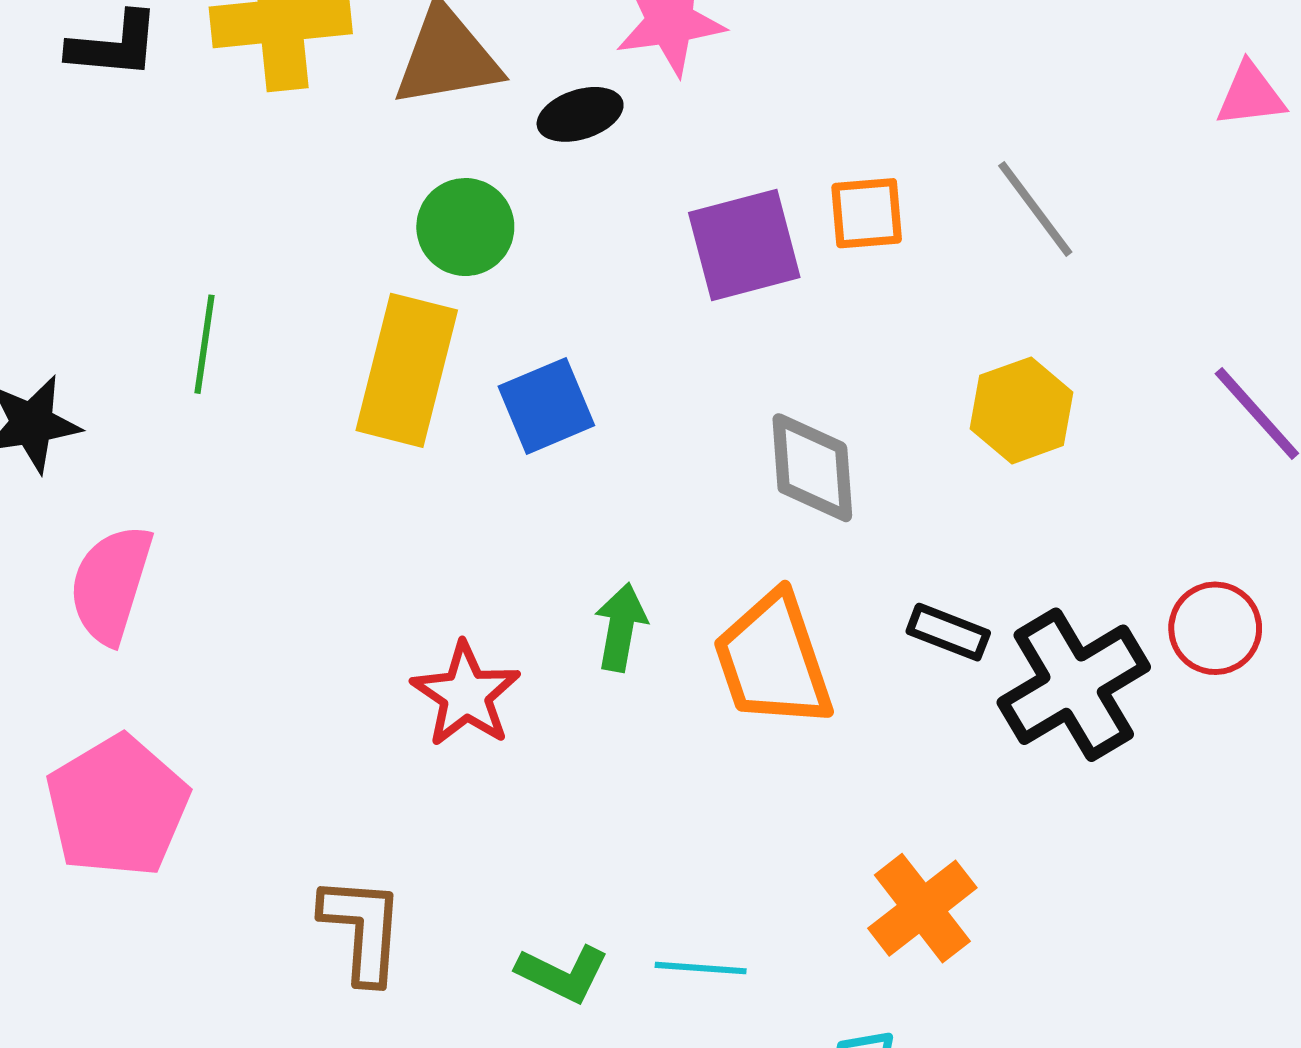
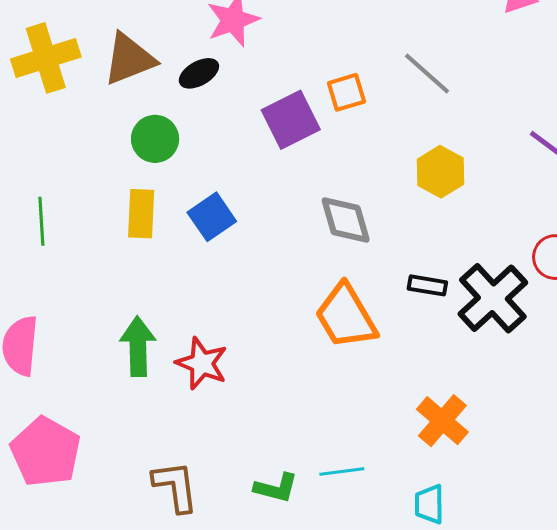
yellow rectangle: (407, 370) -> (141, 214), size x0.7
green arrow: (621, 627) -> (138, 346), moved, size x1.4

